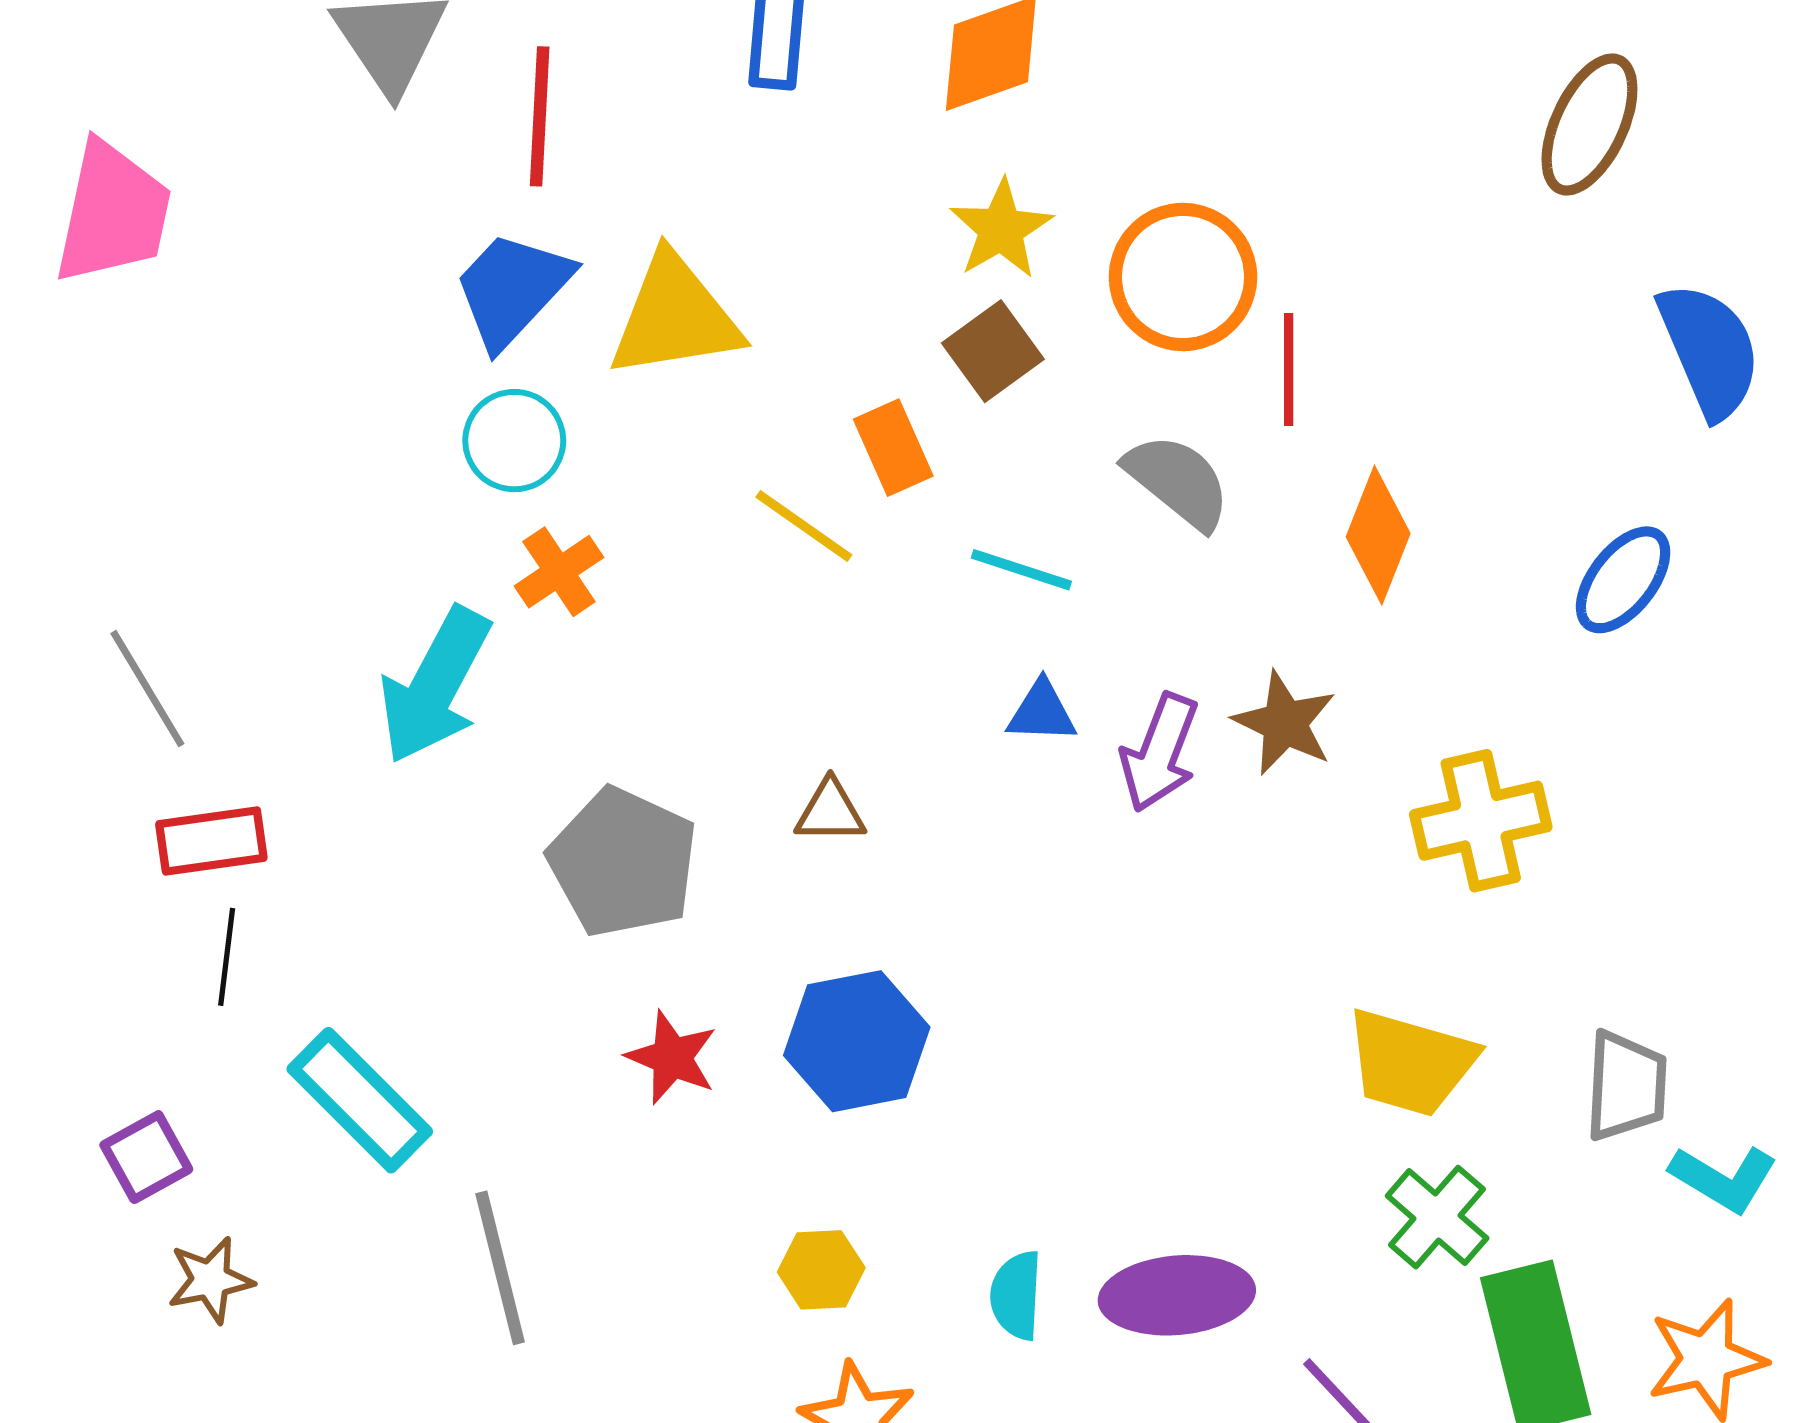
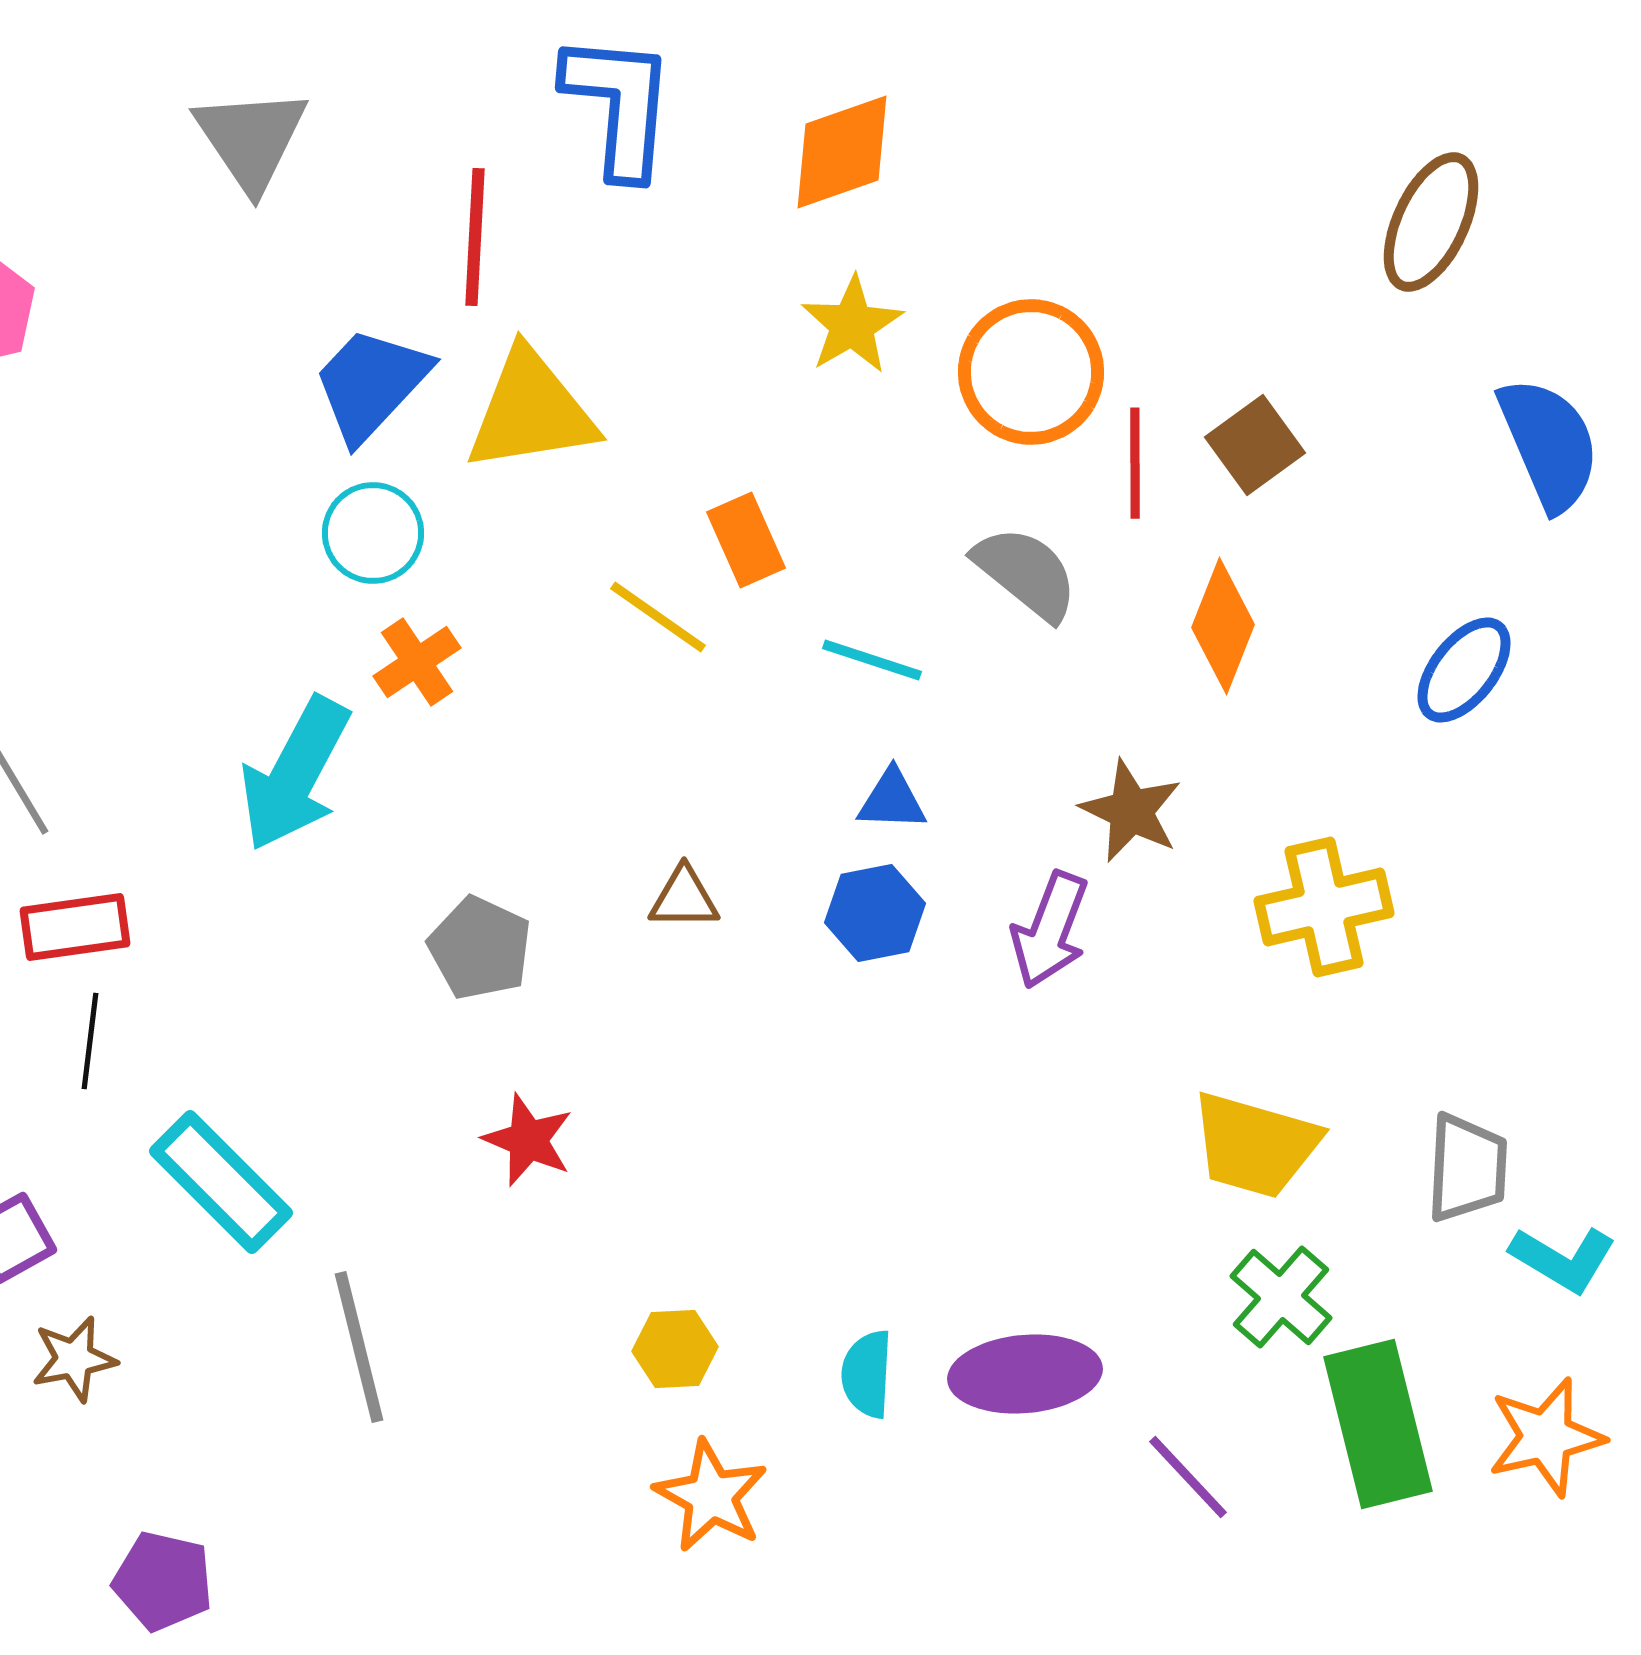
red line: (540, 116) -> (475, 237), moved
brown square: (993, 351) -> (1255, 445), moved
purple arrow: (1160, 753) -> (1050, 930), moved
gray pentagon: (623, 862) -> (480, 948), size x0.7
blue hexagon: (857, 1041) -> (875, 913), moved, size x0.7

